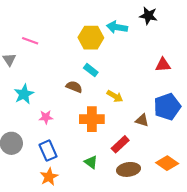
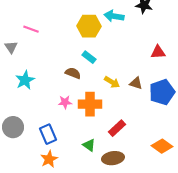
pink star: (46, 117) -> (65, 102), moved
brown triangle: (142, 120) -> (136, 83), moved
brown ellipse: (129, 169) -> (113, 158), moved

